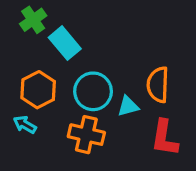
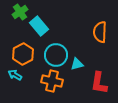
orange semicircle: (158, 85) -> (100, 32), moved

